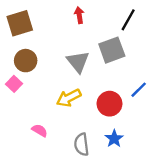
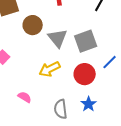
gray square: (112, 50) -> (86, 41), moved
brown circle: (26, 61) -> (33, 25), moved

